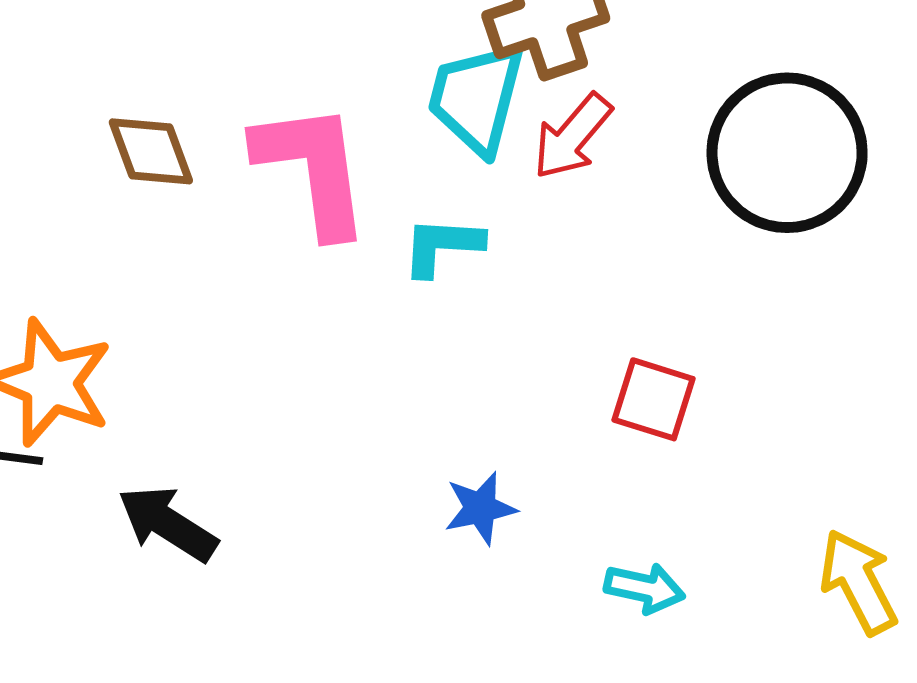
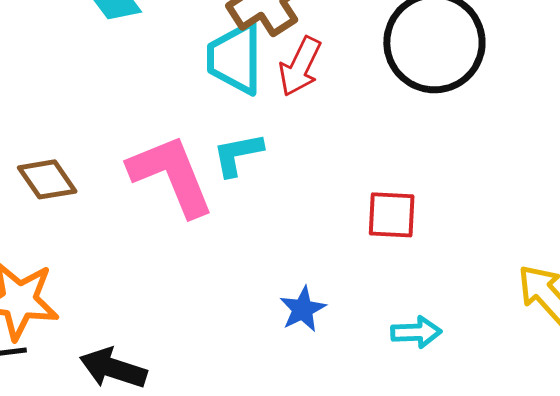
brown diamond: (151, 151) -> (47, 179), moved
pink L-shape: (313, 169) -> (171, 175), moved

